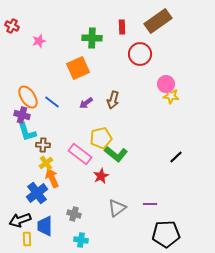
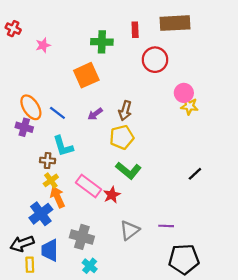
brown rectangle: (158, 21) -> (175, 23), turned 32
cyan L-shape: (27, 132) -> (63, 146), moved
yellow pentagon: (101, 138) -> (122, 137), moved
pink rectangle: (80, 154) -> (89, 186), moved
gray cross: (74, 214) -> (82, 237), size x1.5
cyan cross: (81, 240) -> (90, 266), turned 32

